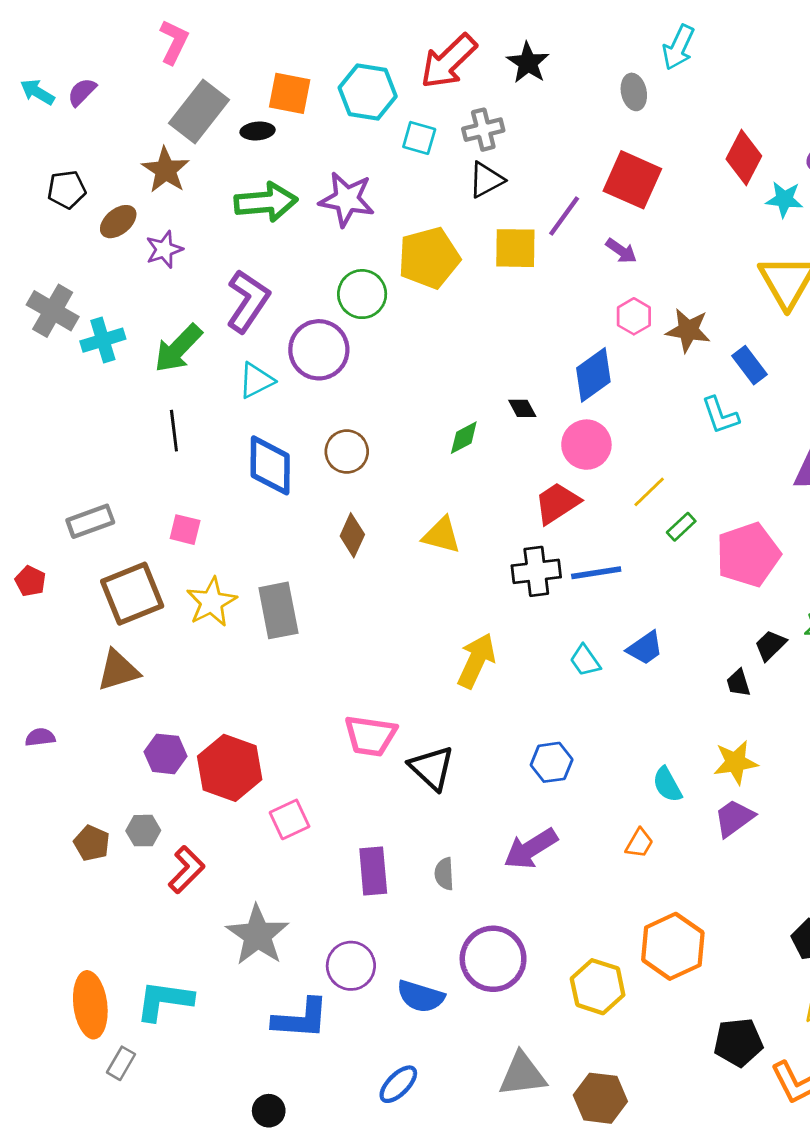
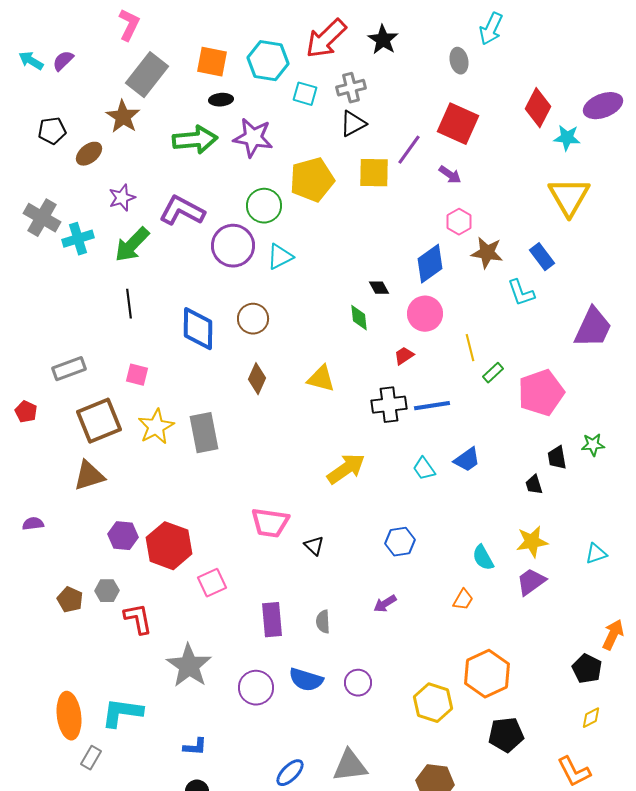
black ellipse: (258, 131) -> (221, 100), moved
purple star: (164, 249) -> (122, 198), moved
purple L-shape: (248, 301) -> (182, 211), turned -96
brown star: (688, 330) -> (487, 253), moved
cyan triangle: (256, 380) -> (280, 257), moved
green diamond: (464, 438) -> (359, 318), moved, turned -68
yellow line: (649, 492) -> (470, 348), turned -60
red trapezoid: (557, 503) -> (404, 356), size x0.6
black trapezoid: (770, 645) -> (557, 458), turned -55
yellow arrow: (476, 661) -> (346, 469), turned 30
black triangle: (432, 768) -> (314, 546), size x0.6
purple arrow: (531, 849) -> (385, 604), size x0.6
red L-shape: (186, 870) -> (138, 619), turned -56
purple circle: (493, 959) -> (358, 683), size x0.6
blue semicircle: (421, 996) -> (306, 680), moved
blue L-shape: (301, 1019) -> (195, 747), moved, size x0.6
black pentagon: (738, 1042) -> (506, 735), moved
gray triangle: (522, 1074) -> (350, 766), moved

